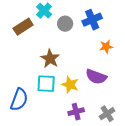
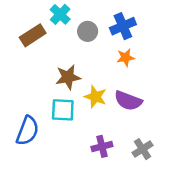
orange star: (106, 47) -> (126, 58), moved
brown star: (50, 59) -> (68, 77), turned 30
yellow star: (70, 85) -> (95, 97), moved

